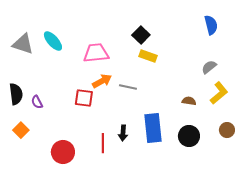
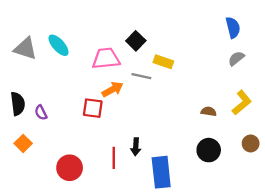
black square: (141, 35) -> (136, 41), moved
gray semicircle: (209, 67) -> (236, 58), moved
gray line: (128, 87) -> (141, 76), moved
blue rectangle: (153, 128) -> (161, 172), moved

